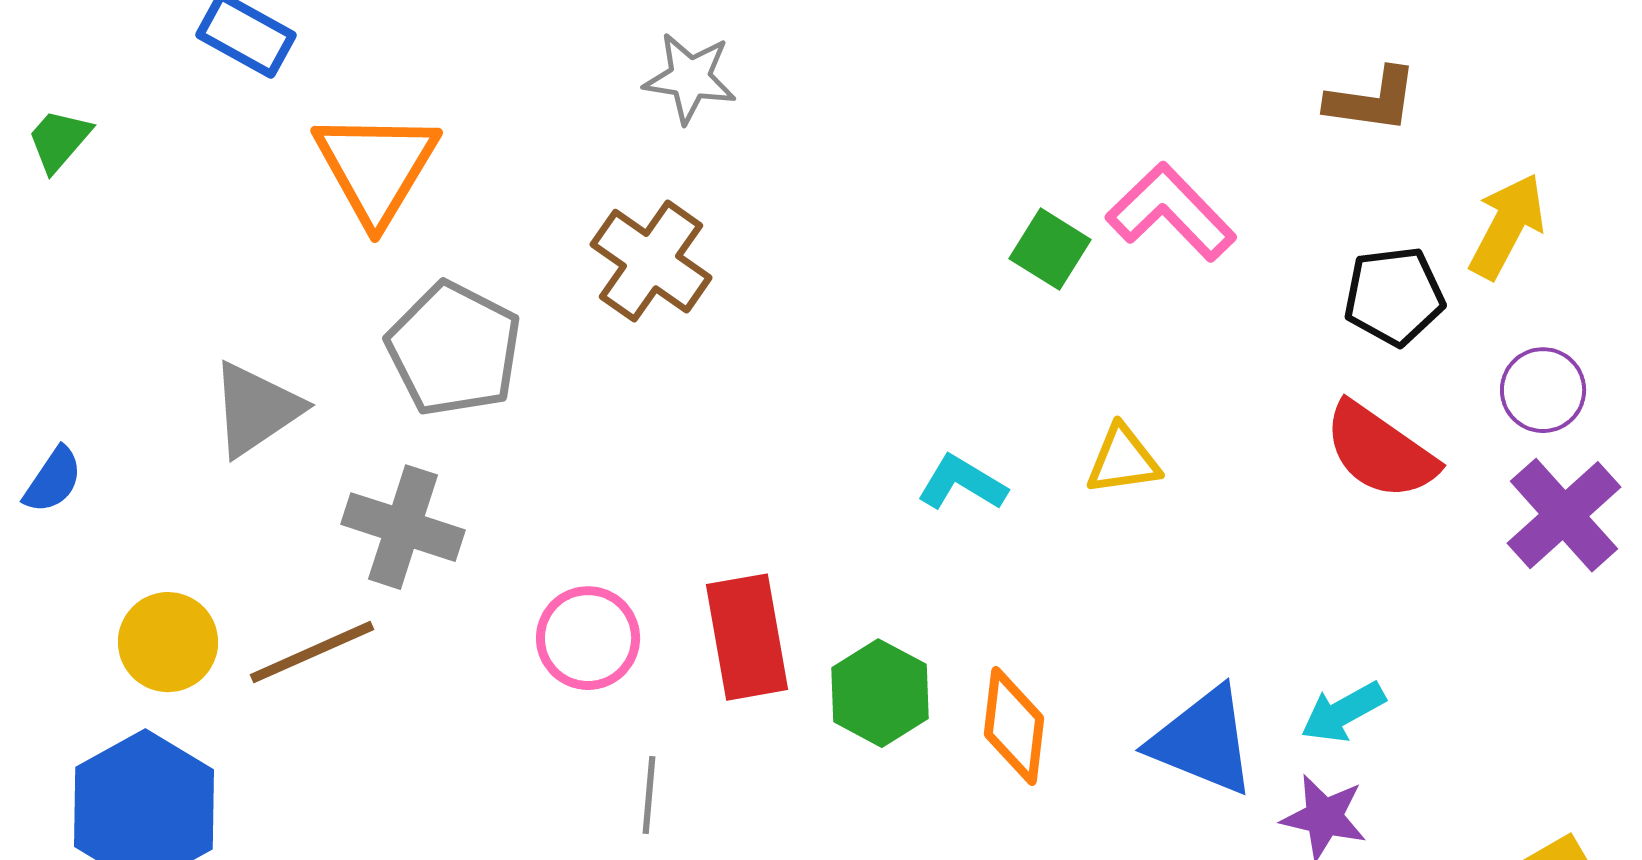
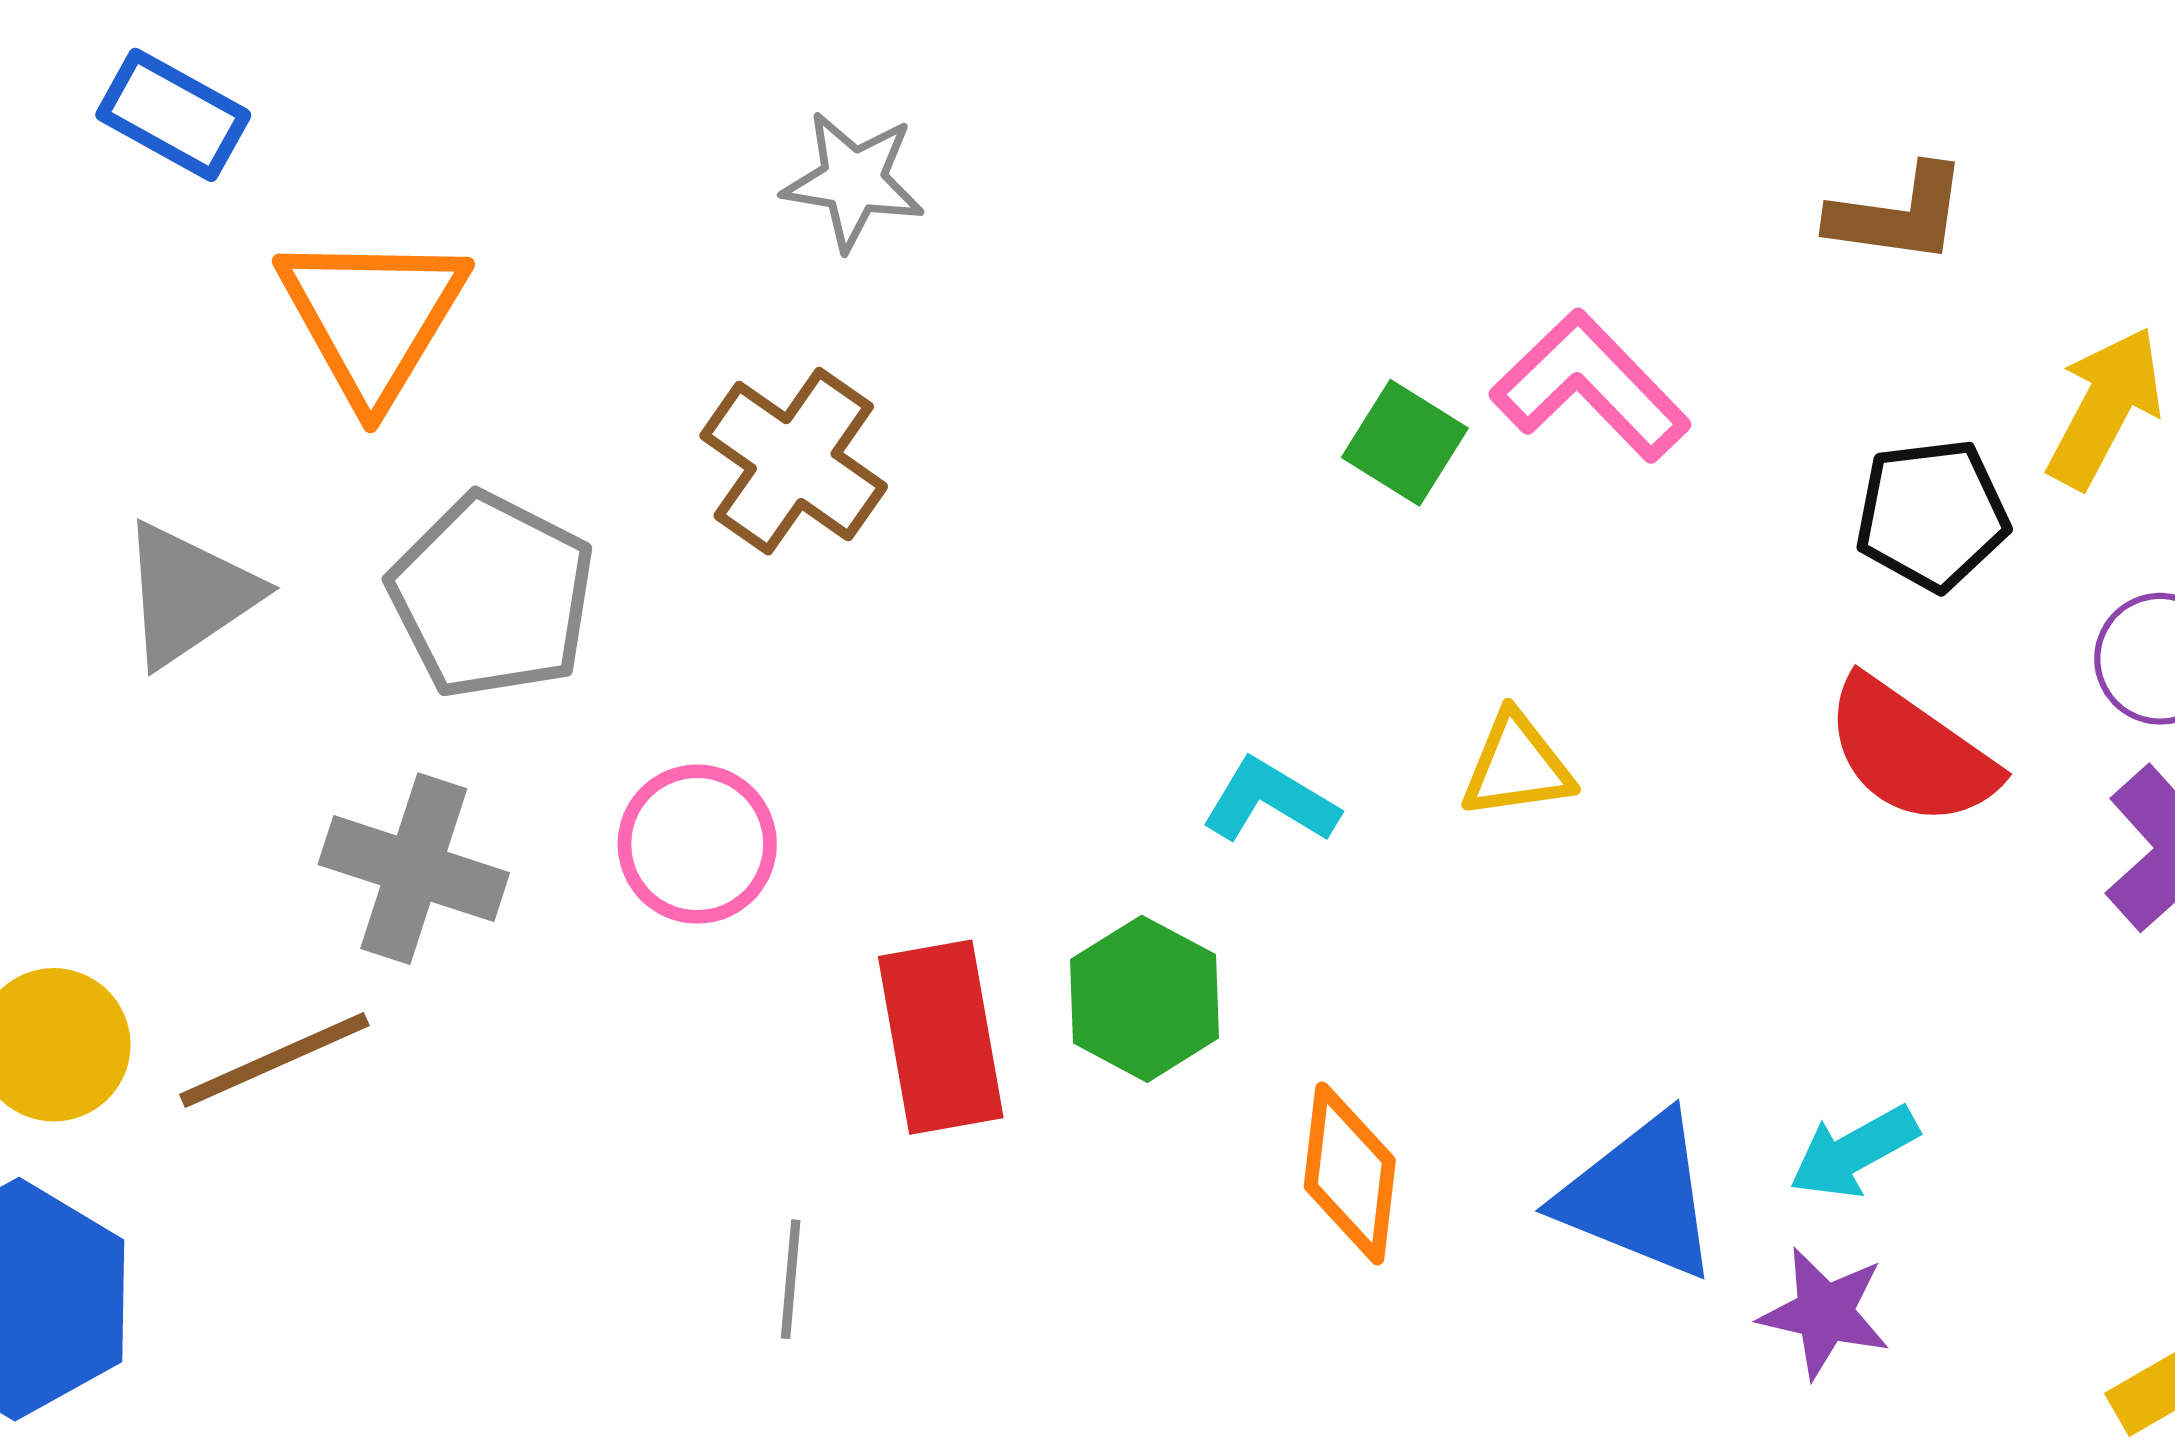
gray triangle: (256, 409) -> (189, 594), moved
pink circle: (588, 638) -> (697, 844), moved
green hexagon: (880, 693) -> (1145, 999), moved

